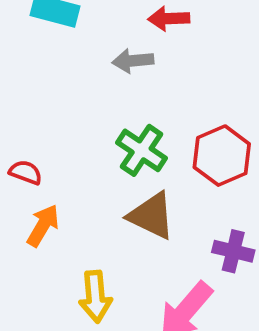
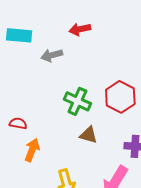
gray arrow: (133, 61) -> (52, 55), moved
brown triangle: (152, 216) -> (89, 135), size x0.7

